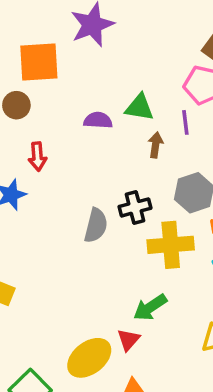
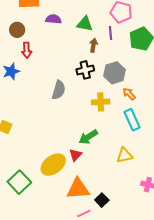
brown circle: (16, 105) -> (17, 30), moved
purple semicircle: (98, 120) -> (53, 19), moved
black cross: (135, 207) -> (85, 70), moved
yellow cross: (171, 245) -> (101, 102), size x0.7

